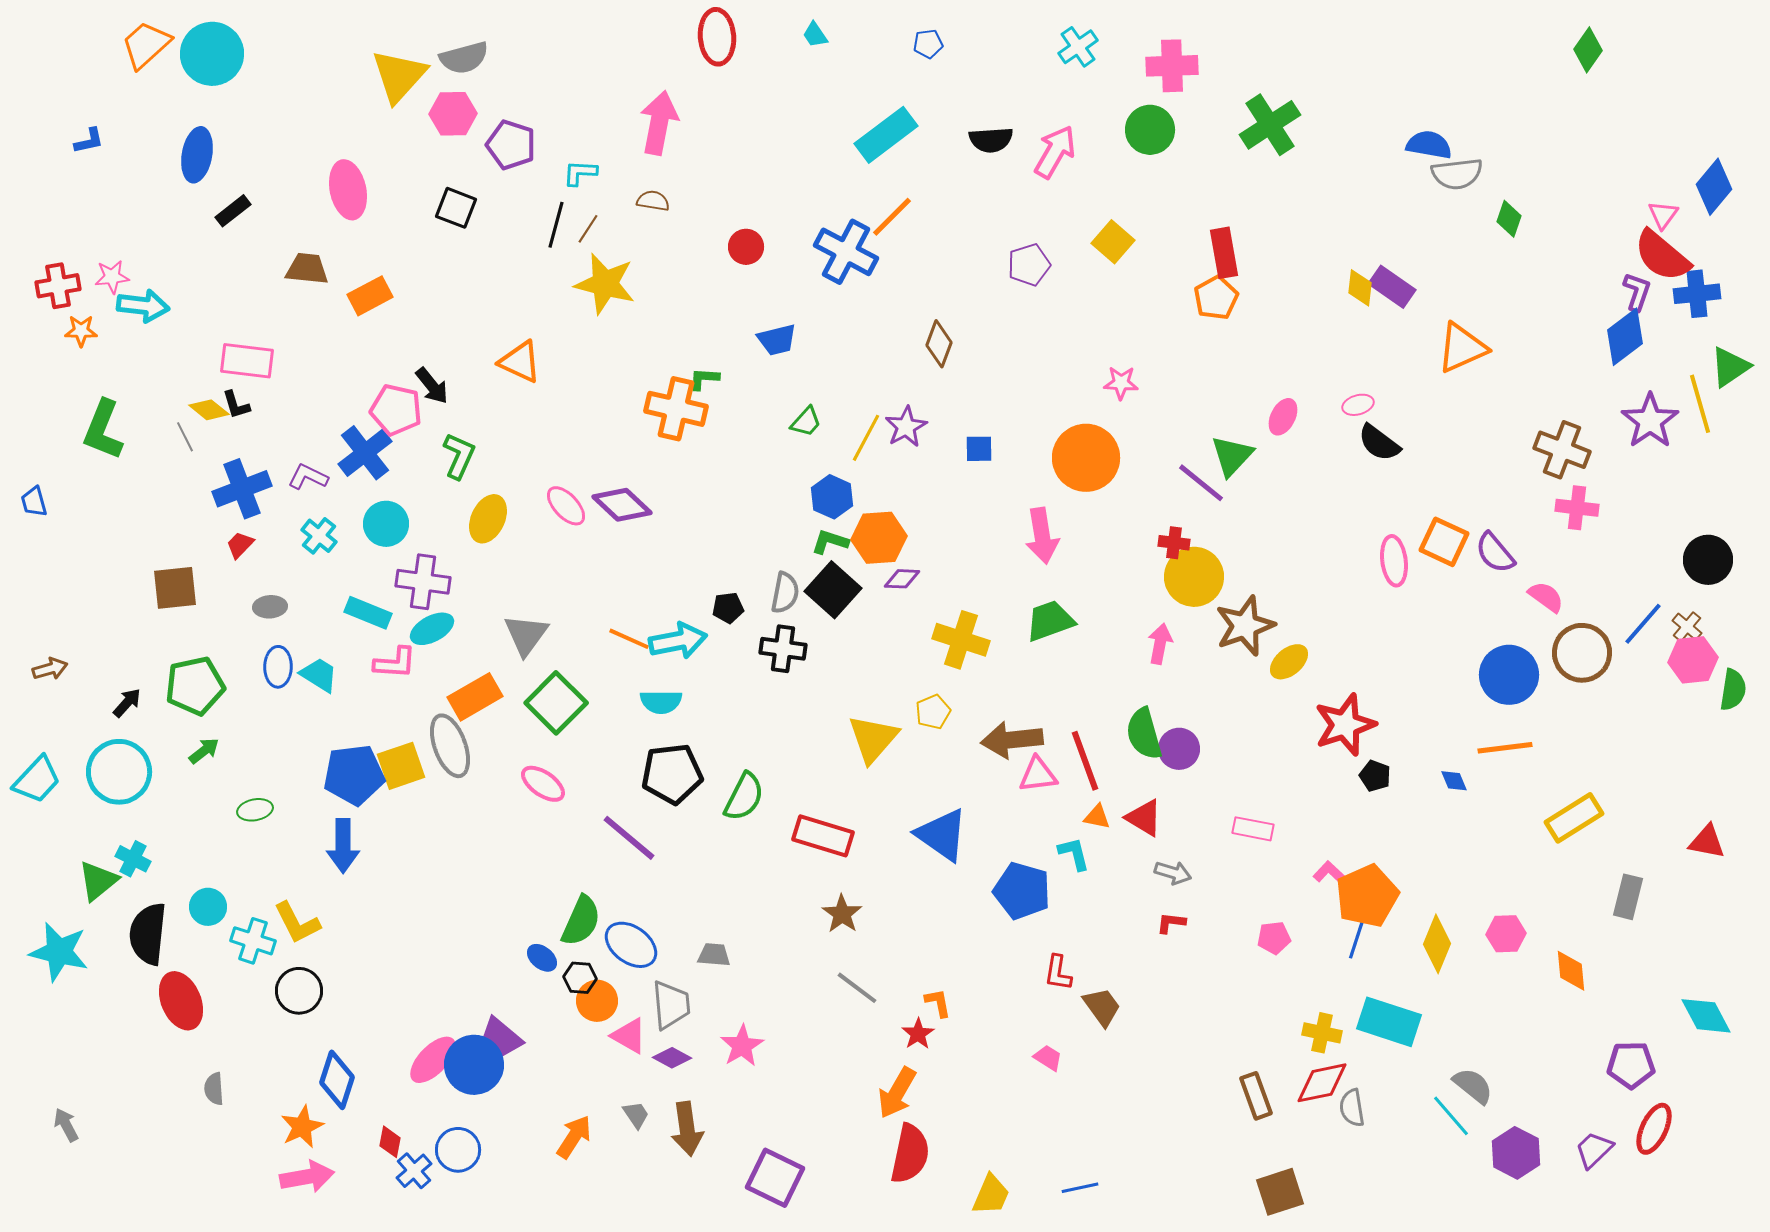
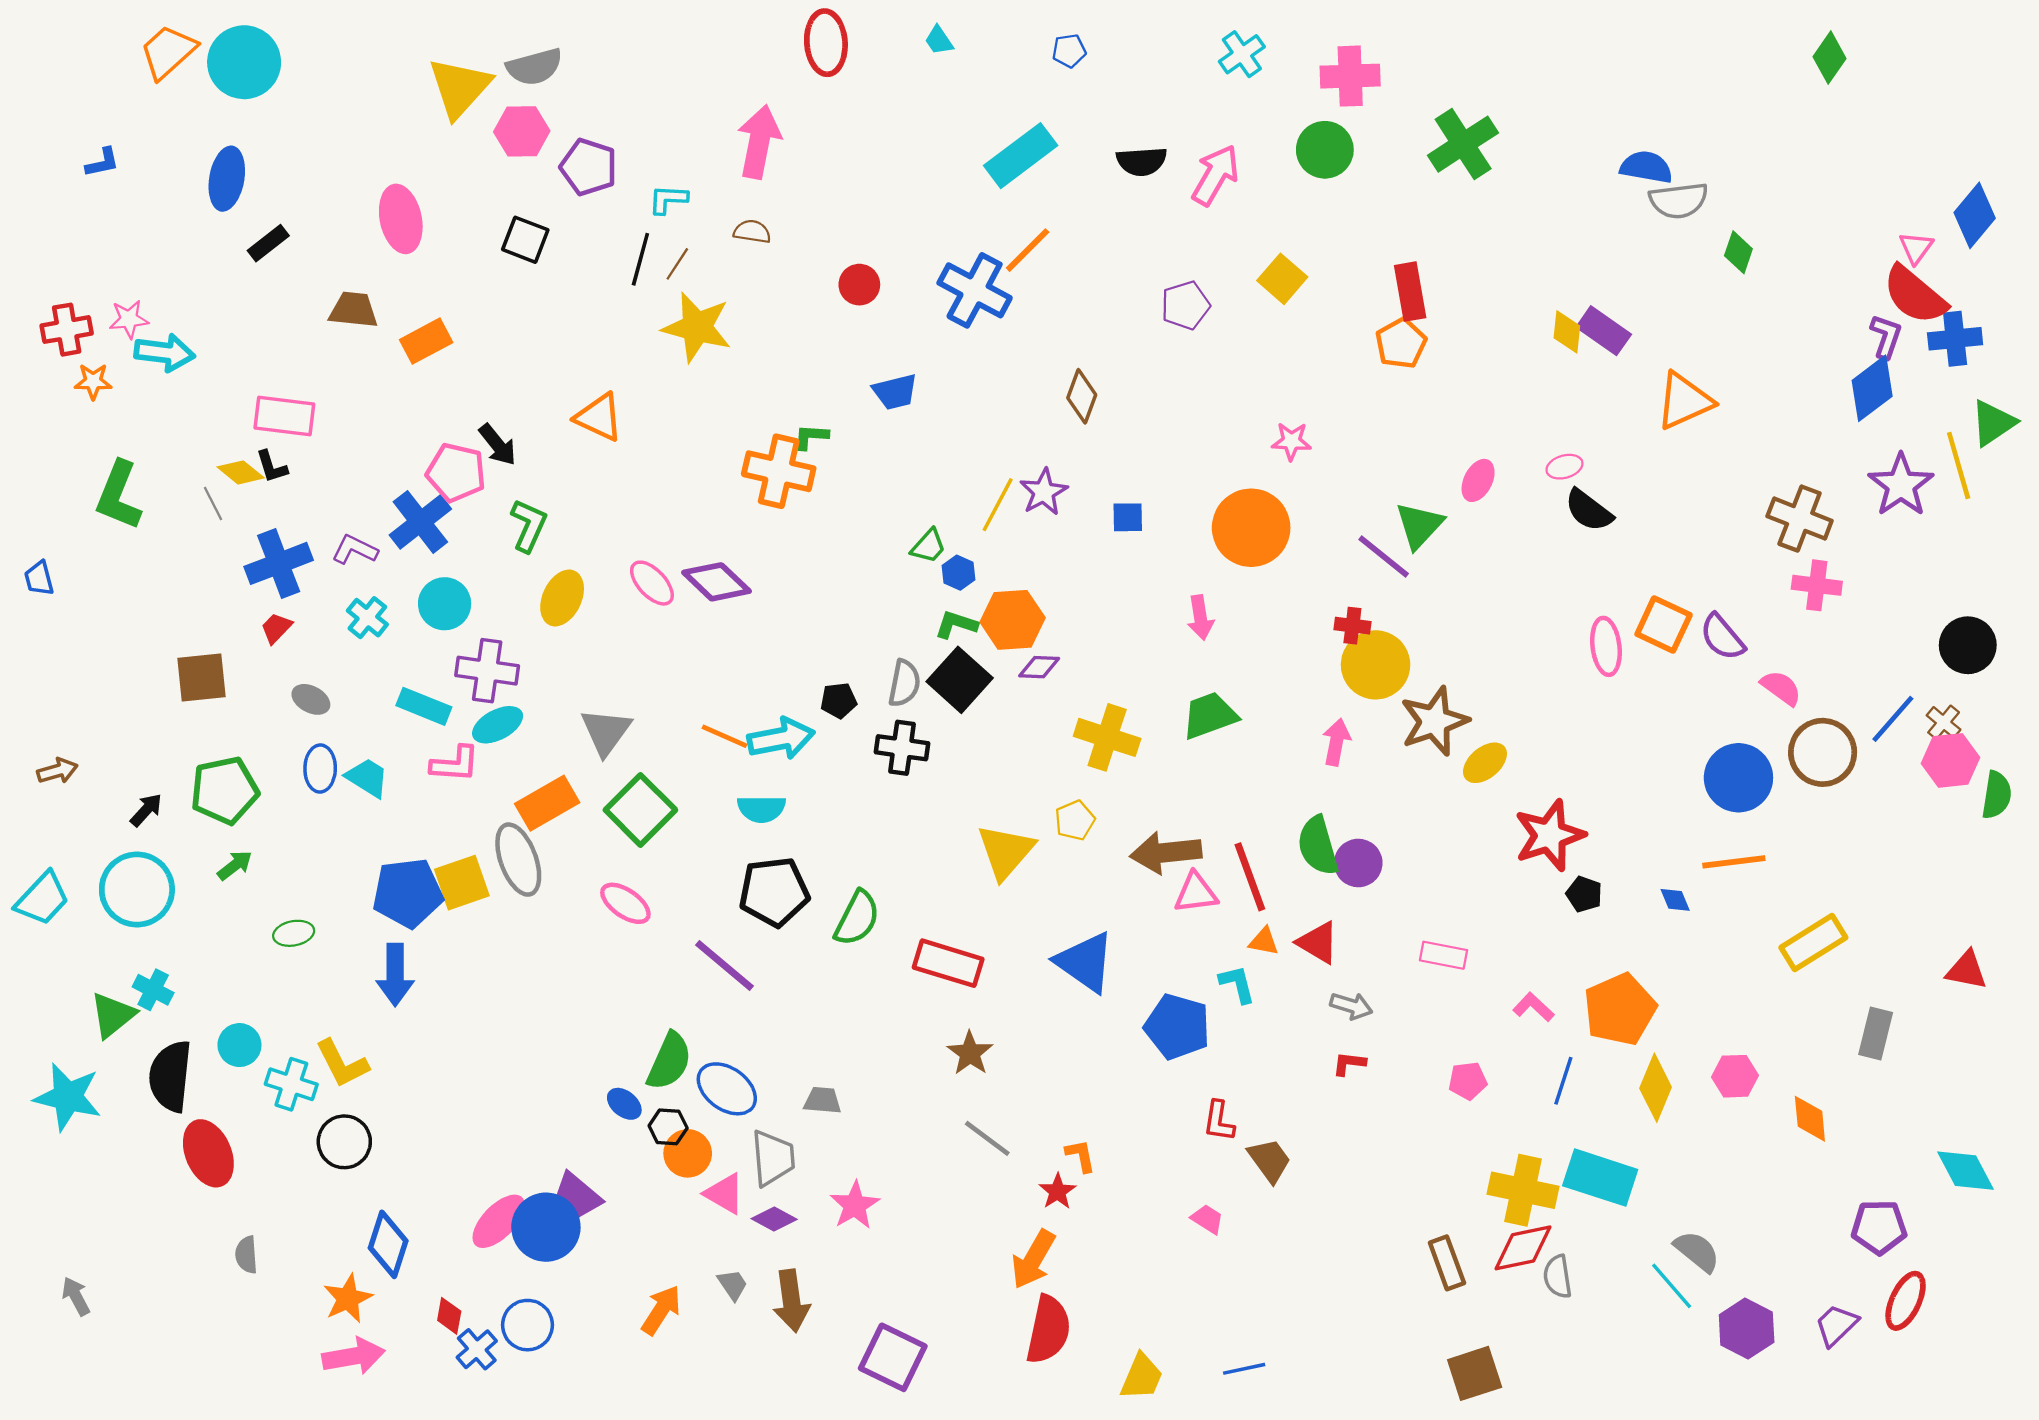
green trapezoid: (806, 422) -> (928, 546), moved
blue hexagon: (832, 497) -> (958, 573), size x0.7
pink arrow: (1042, 536) -> (1200, 618), size x0.7
gray ellipse: (270, 607) -> (311, 699), turned 32
orange pentagon: (1367, 896) -> (1620, 1009), moved
yellow cross: (1322, 1033) -> (1523, 1190), size x1.5

